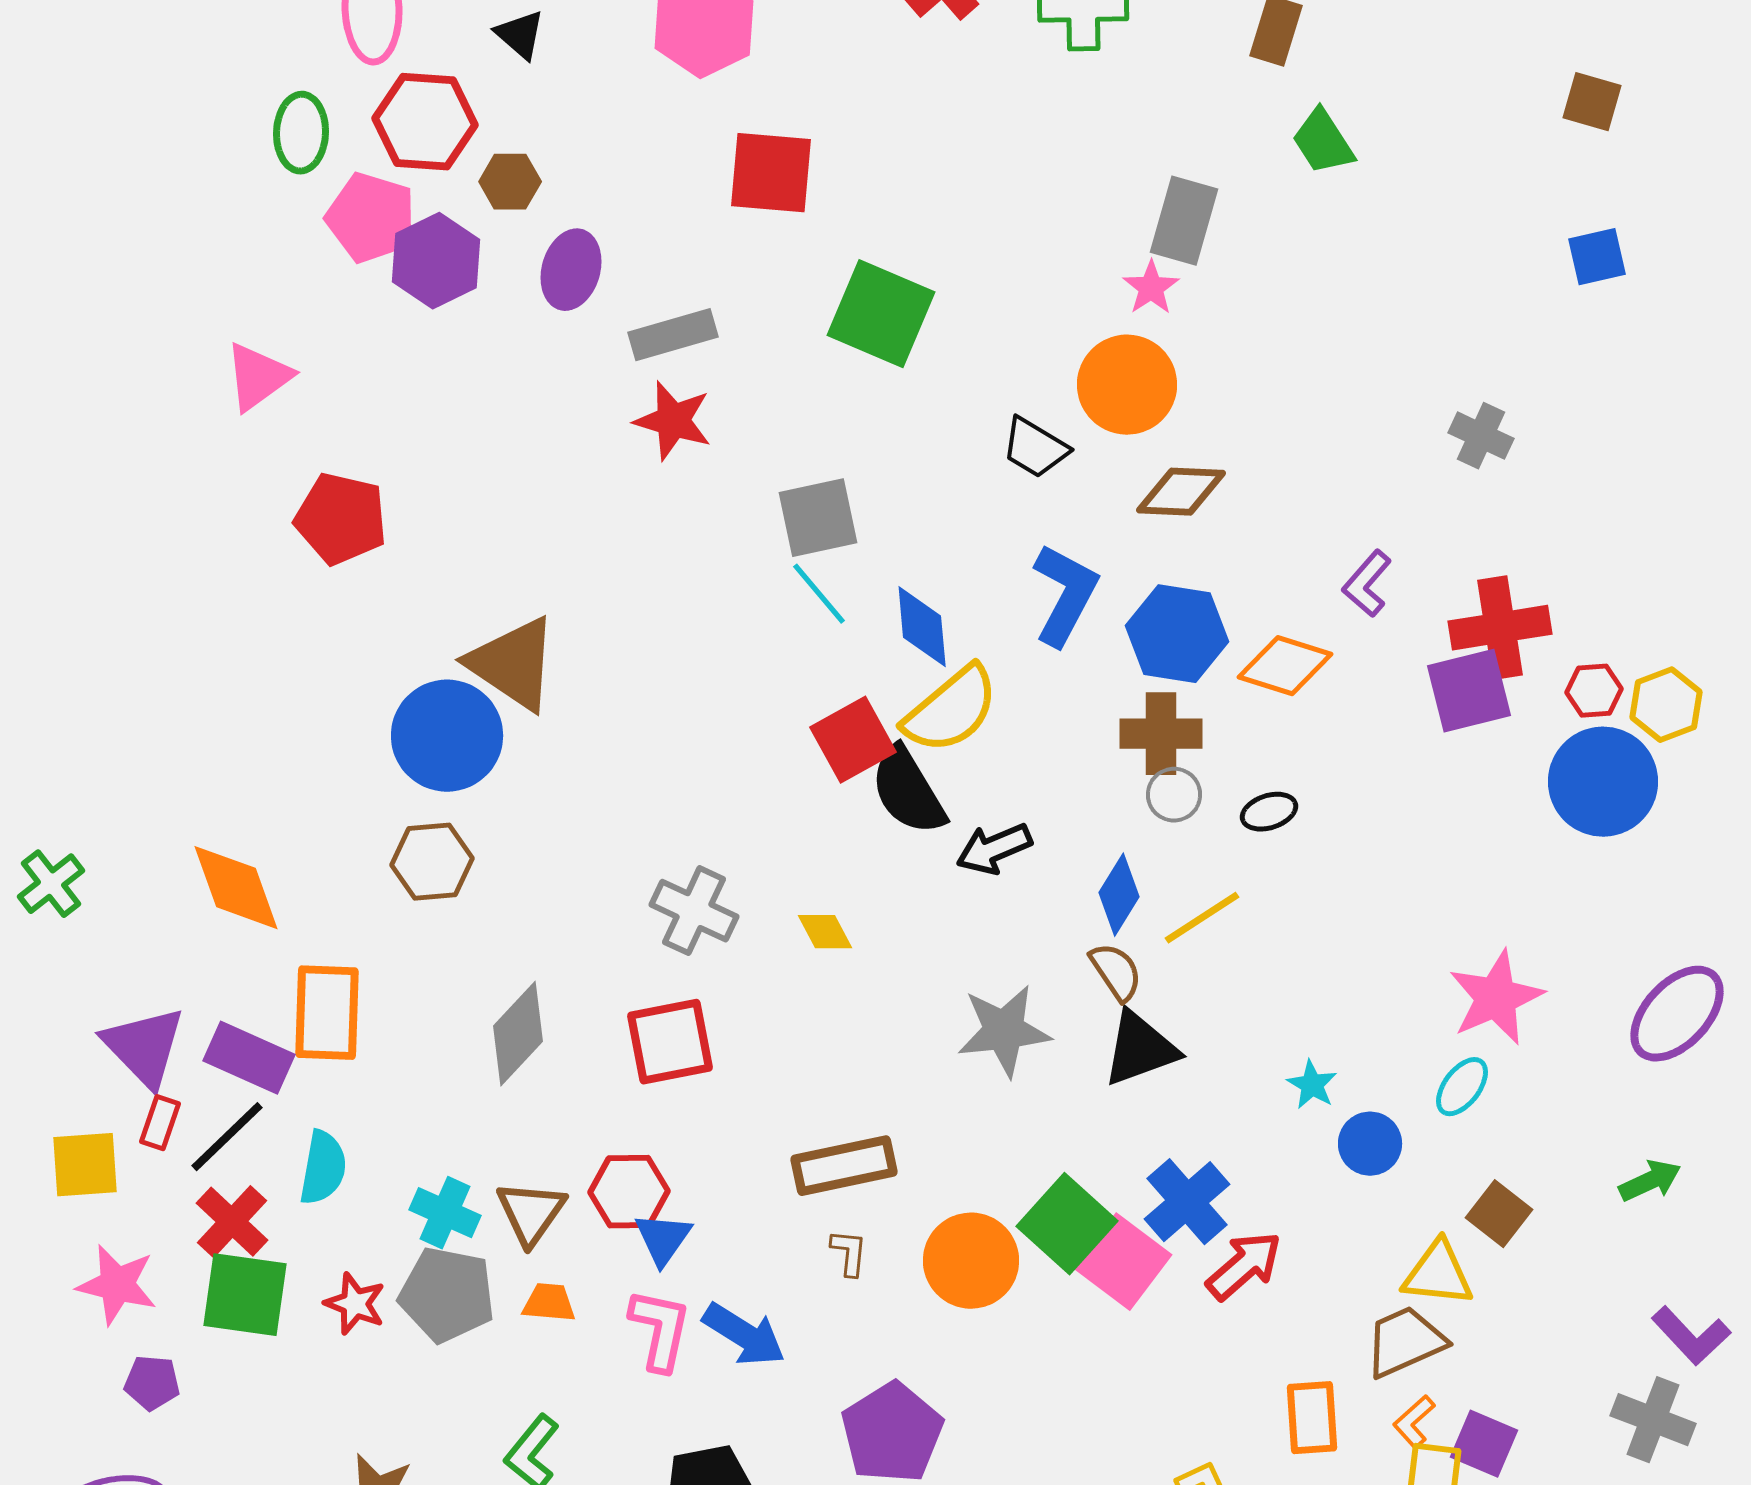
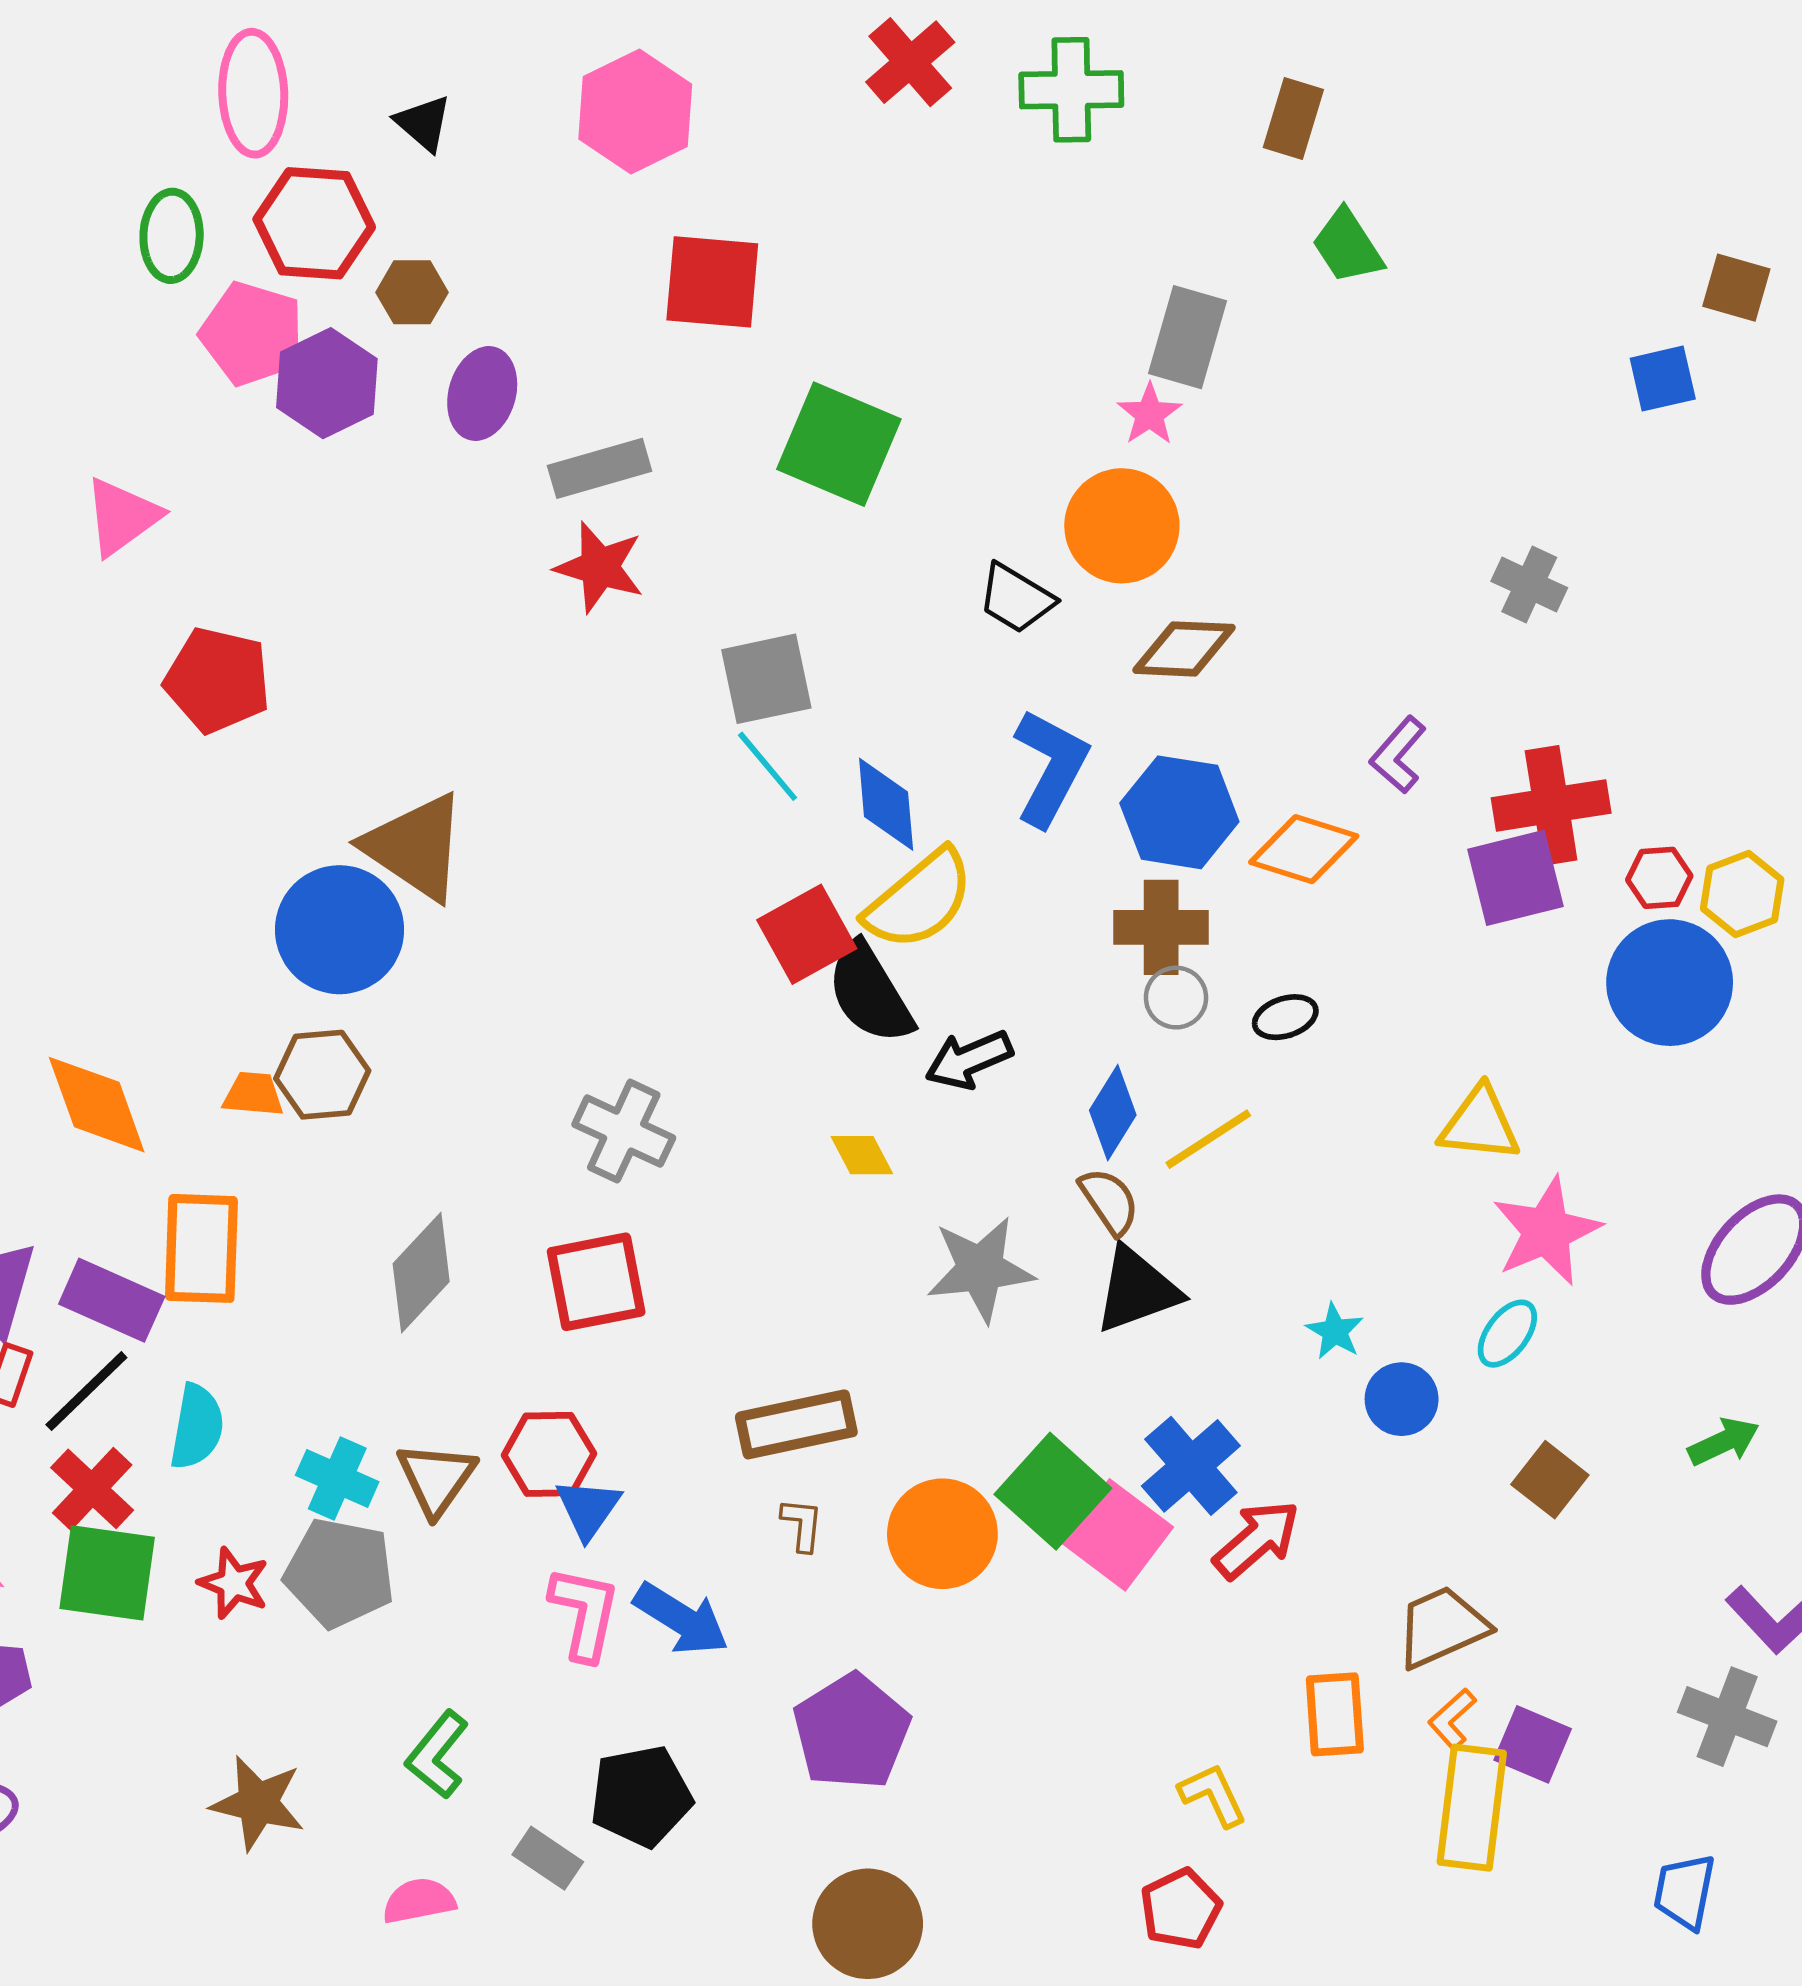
brown square: (1592, 102) -> (1736, 288), moved
yellow diamond: (825, 932) -> (862, 1155), moved
yellow triangle: (1438, 1274) -> (1480, 1124), moved
orange trapezoid: (549, 1303) -> (253, 1094), moved

